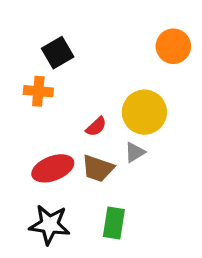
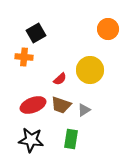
gray triangle: (135, 152) -> (84, 110), moved

